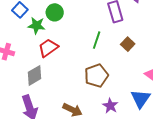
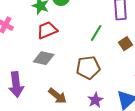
gray diamond: (34, 75) -> (44, 58), moved, turned 30

